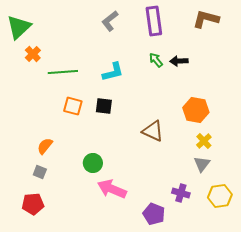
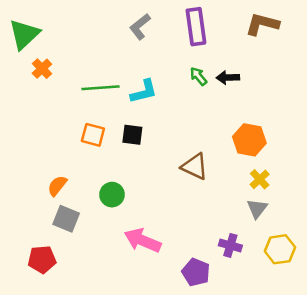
green line: (63, 72) -> (101, 88), moved
green circle: (93, 163) -> (112, 195), moved
gray square: (40, 172) -> (66, 219), moved, size x1.5

